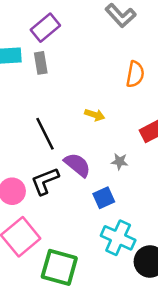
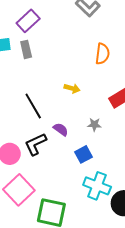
purple semicircle: (77, 165) -> (61, 129), size x0.7

